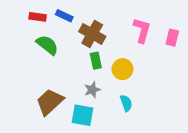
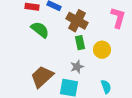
cyan semicircle: (126, 103) -> (106, 87), moved

